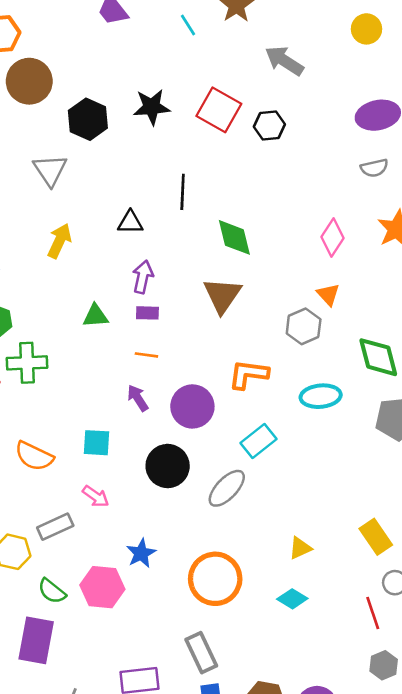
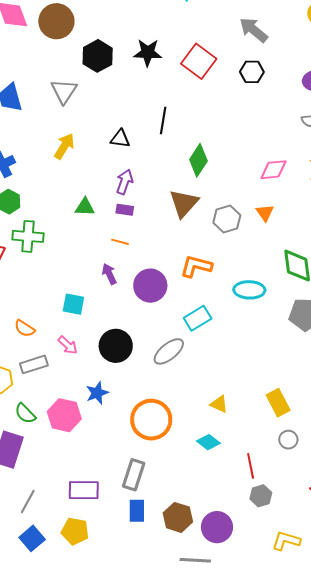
black hexagon: (269, 125) -> (252, 72), moved
green diamond: (234, 237) -> (198, 160), turned 40
pink diamond: (332, 238) -> (273, 170), turned 44
gray hexagon: (304, 326) -> (227, 219), moved
orange semicircle: (34, 456) -> (25, 328), moved, size x0.7
black circle: (168, 466) -> (116, 346), moved
yellow triangle: (300, 548) -> (219, 404), turned 42
red line: (373, 613) -> (251, 466), moved
gray rectangle: (201, 653) -> (134, 475), turned 36
gray hexagon: (384, 665) -> (261, 496), moved

